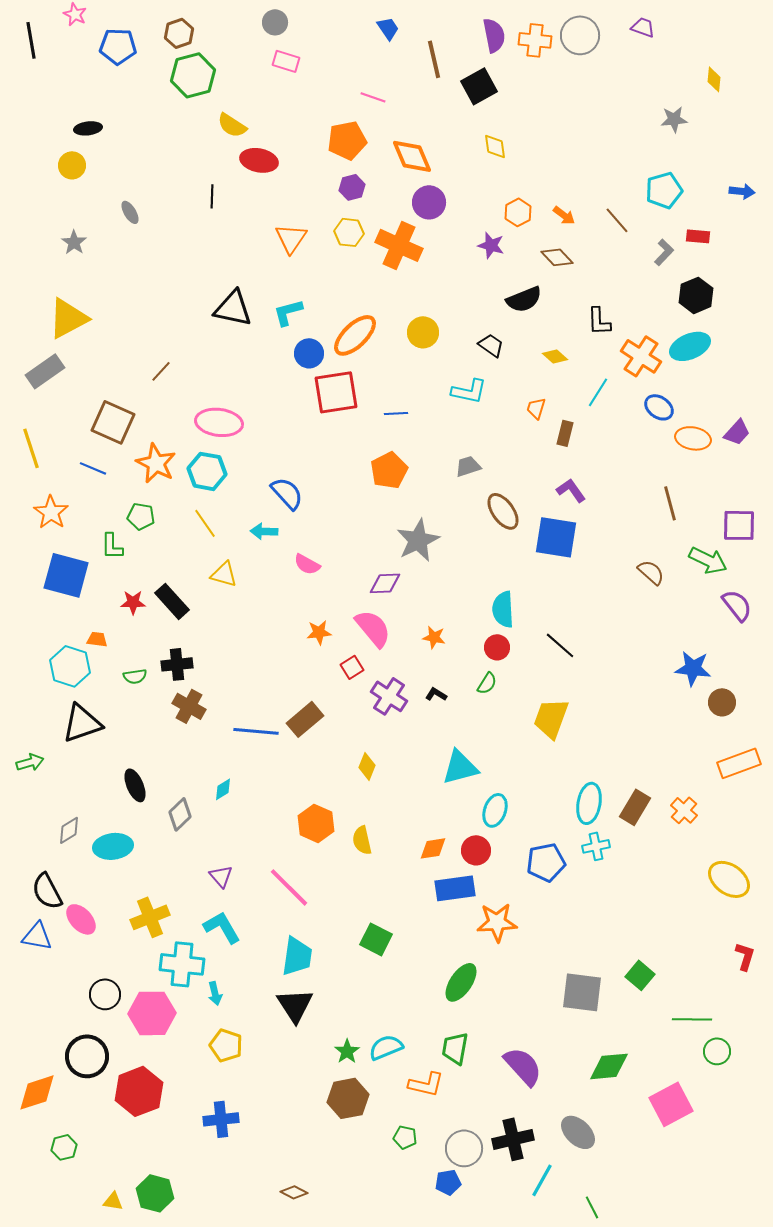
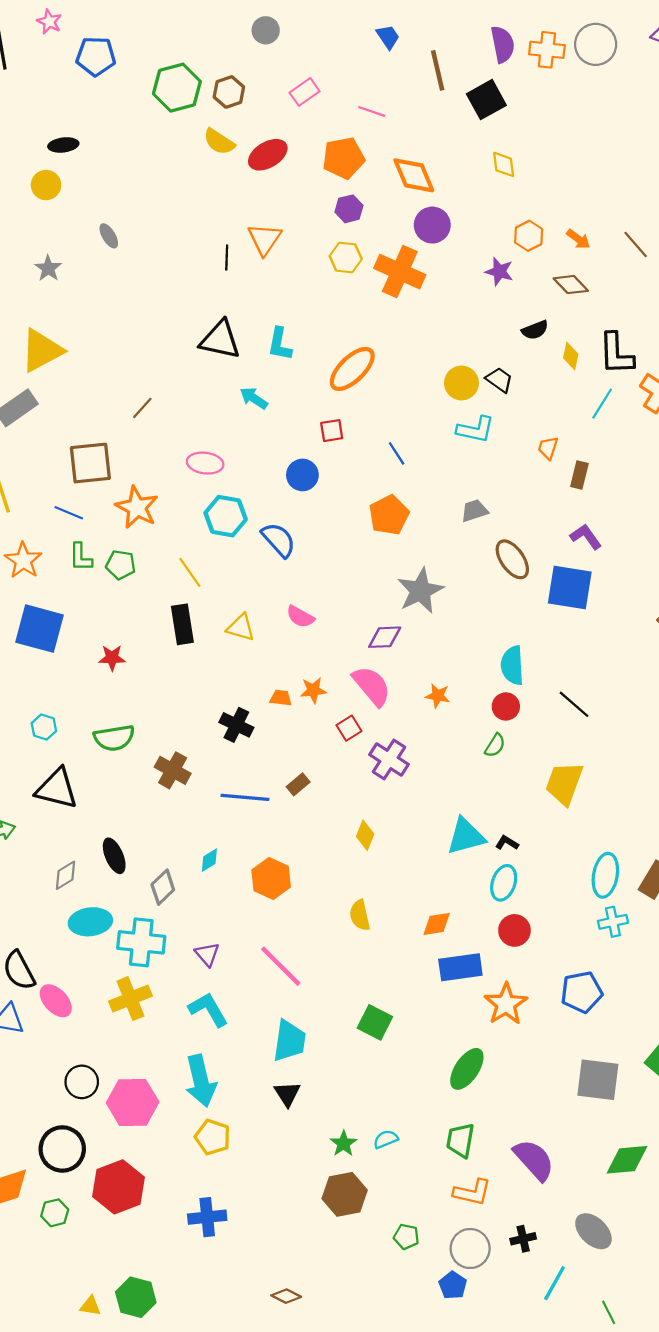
brown hexagon: (179, 33) -> (229, 92), moved
pink rectangle: (286, 61) -> (305, 92), moved, turned -52
red ellipse: (259, 160) -> (268, 155), moved, turned -42
black line: (212, 196) -> (227, 257), moved
orange triangle: (291, 238) -> (265, 239), moved
black semicircle: (524, 299) -> (535, 330), size x0.7
cyan L-shape: (288, 312) -> (280, 344), turned -64
black L-shape: (599, 321) -> (616, 354), size x1.4
yellow circle: (423, 332) -> (461, 383), moved
blue circle: (309, 353) -> (302, 475), moved
yellow diamond: (555, 356) -> (571, 356), moved, turned 60
red square: (336, 392) -> (332, 431), size x0.5
cyan line: (598, 392) -> (602, 404), moved
blue line: (396, 413) -> (397, 453), turned 60
brown square: (113, 422) -> (90, 463), turned -30
pink ellipse: (219, 422) -> (205, 463), size x0.7
cyan hexagon: (207, 471) -> (226, 516), moved
cyan arrow: (264, 531) -> (254, 398), moved, turned 32
green L-shape: (112, 546) -> (81, 557), moved
yellow triangle: (224, 574) -> (241, 628), moved
black rectangle: (172, 601) -> (182, 624), moved, turned 33
orange trapezoid: (97, 639) -> (281, 698), moved
black cross: (177, 664) -> (236, 725), moved, turned 32
cyan hexagon: (70, 666) -> (44, 727), size x0.6
green semicircle: (135, 676) -> (114, 738), size x1.6
black L-shape: (436, 694) -> (507, 843), moved
brown rectangle: (305, 719) -> (298, 784), size x0.6
black triangle: (82, 723) -> (57, 789), turned 33
orange hexagon: (316, 823) -> (271, 879), moved
gray diamond: (69, 830) -> (65, 875), moved
red circle: (476, 850) -> (514, 930), moved
blue pentagon: (546, 862) -> (582, 992), moved
orange star: (497, 922) -> (506, 1004), turned -30
cyan cross: (182, 964) -> (141, 942), moved
cyan arrow: (215, 993) -> (201, 1081), size x2.0
black triangle: (295, 1005) -> (287, 1094), size x0.7
cyan semicircle: (386, 1047) -> (386, 1139), size x0.7
orange L-shape: (426, 1084) -> (472, 1192), moved
black cross: (513, 1139) -> (523, 1239), size x0.6
green hexagon: (64, 1147) -> (55, 1213), moved
blue pentagon: (448, 1182) -> (453, 1285), turned -30

